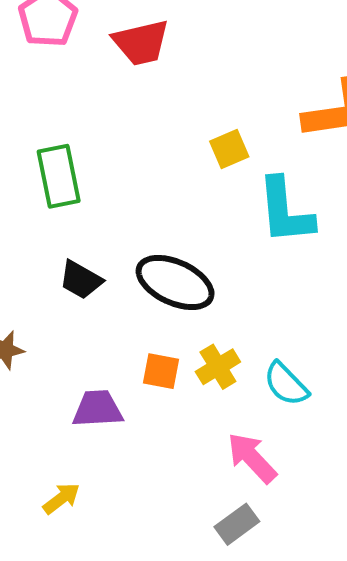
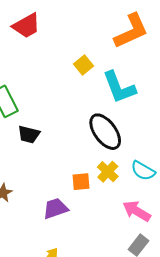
black trapezoid: (81, 280) -> (29, 134), moved
black ellipse: (175, 282) -> (105, 132), moved, turned 45

